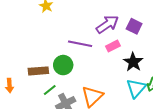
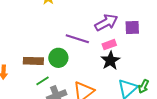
purple square: (134, 26) -> (132, 27), turned -35
black star: (133, 62) -> (110, 61), moved

